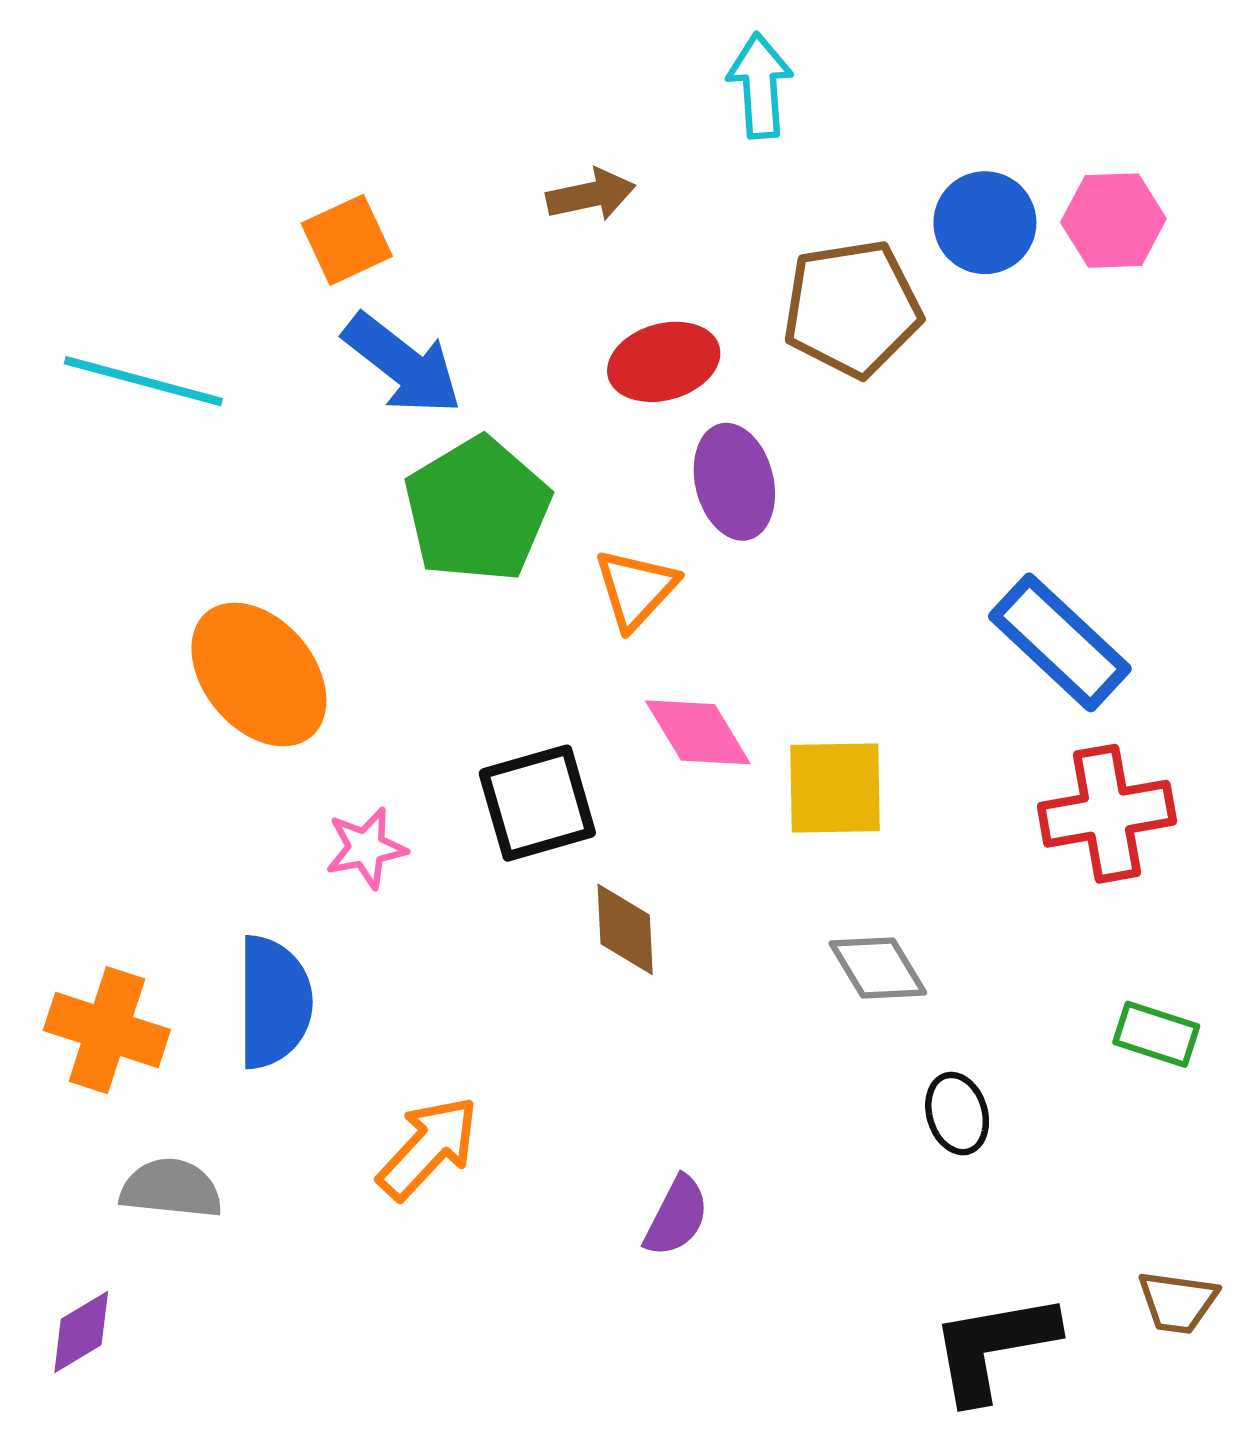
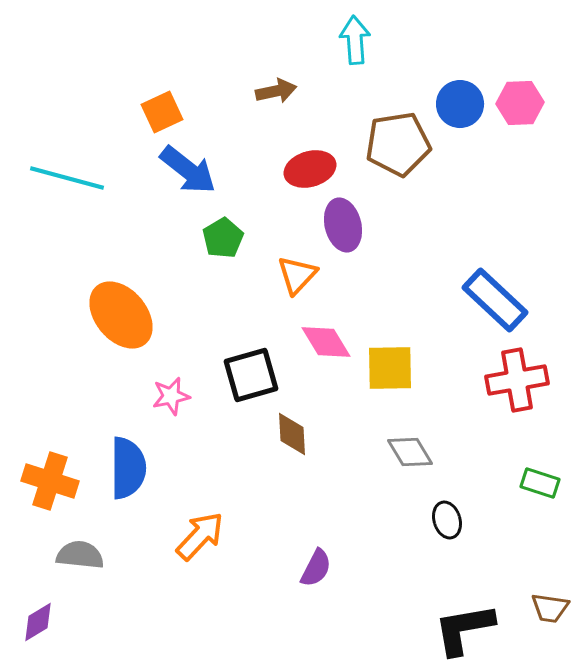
green pentagon: (477, 510) -> (223, 238), size x0.6

